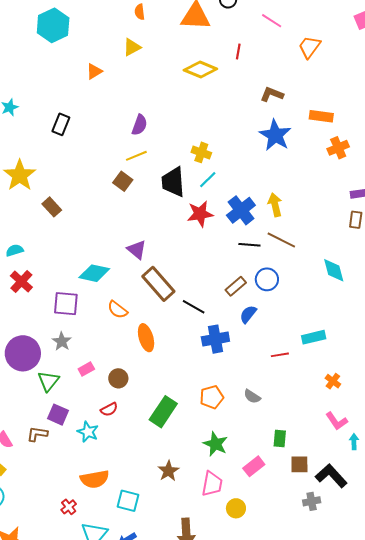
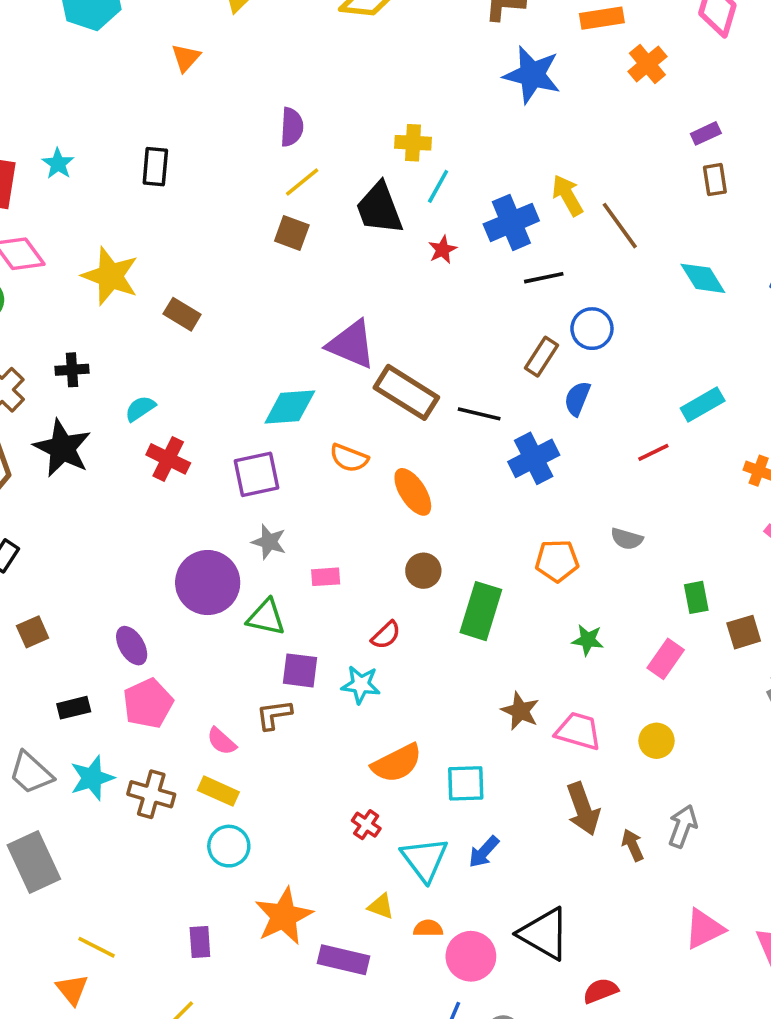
blue cross: (241, 210) -> (511, 222), turned 32
red star: (200, 214) -> (443, 250), size x0.6
brown line: (281, 240) -> (620, 226), moved, turned 44
purple triangle: (137, 250) -> (351, 344), size x1.4
pink rectangle: (86, 369) -> (326, 577), turned 42
brown circle: (118, 378) -> (423, 571), moved
green triangle: (48, 381) -> (266, 617), turned -40
orange pentagon: (212, 397) -> (557, 561), turned 30
green star: (215, 444) -> (588, 640), size x0.7
pink trapezoid: (212, 484) -> (578, 731), moved, turned -68

